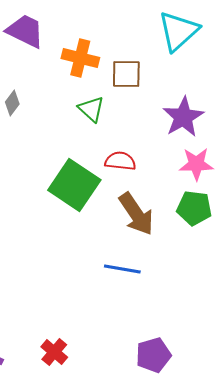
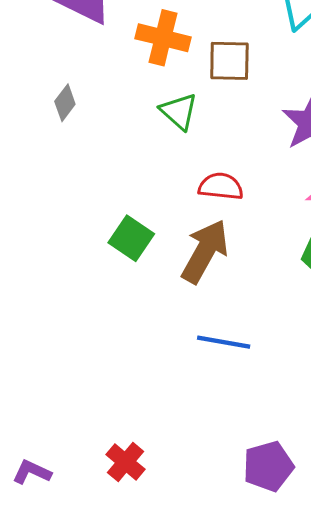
green square: (74, 185) -> (131, 238), moved, size x0.6
brown arrow: (136, 214) -> (205, 251), moved, turned -117

